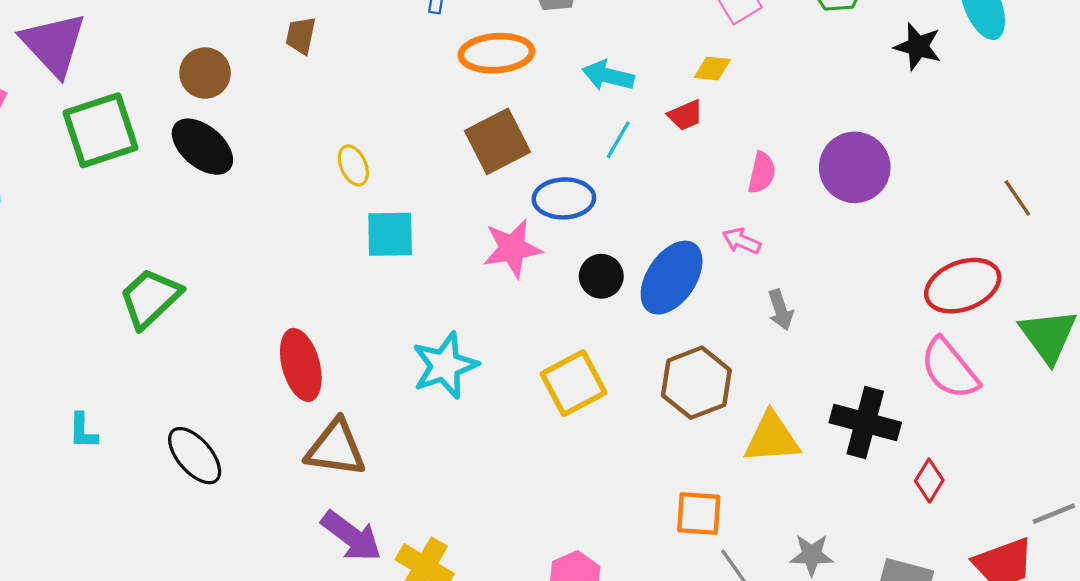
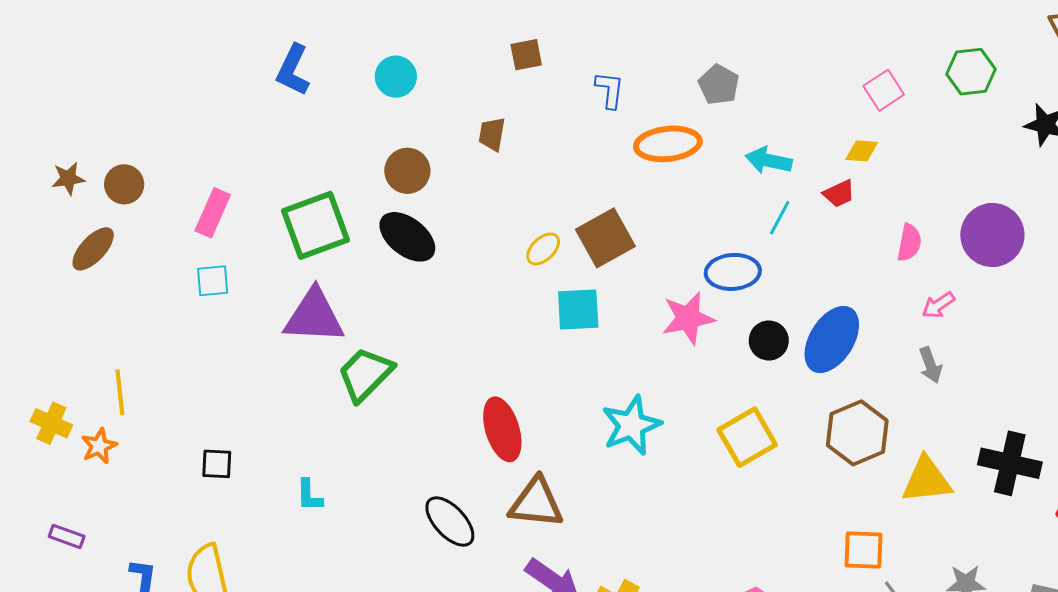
purple triangle: (53, 44) -> (314, 316), moved, turned -42
brown square: (498, 141) -> (605, 238), moved
yellow ellipse: (353, 165) -> (543, 249), turned 72
pink arrow: (742, 241) -> (938, 305), moved, turned -56
black ellipse: (195, 456) -> (450, 522), moved

